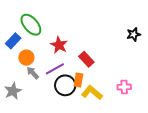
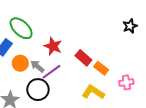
gray arrow: (33, 73) -> (37, 66), moved
orange rectangle: (78, 80) -> (101, 68), moved, turned -56
black circle: (65, 85) -> (38, 90), moved

